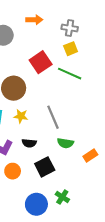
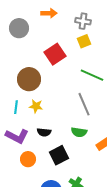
green line: (70, 74) -> (92, 75), moved
gray line: (53, 117) -> (84, 104), moved

